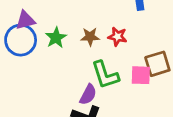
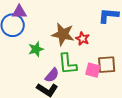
brown star: (90, 37) -> (63, 34), size x1.6
green star: (56, 38) -> (36, 49), moved

